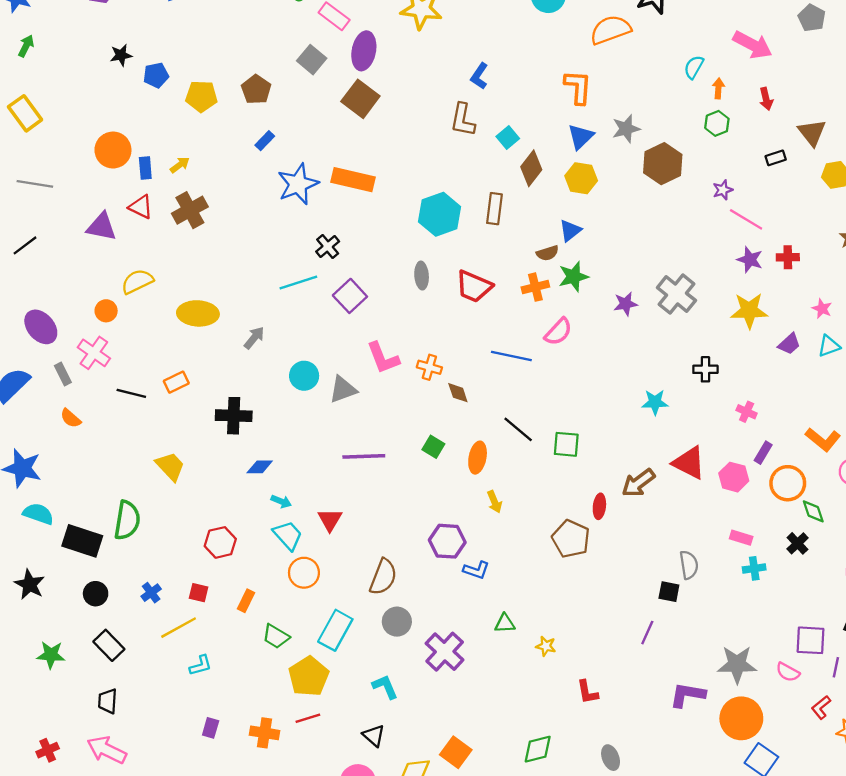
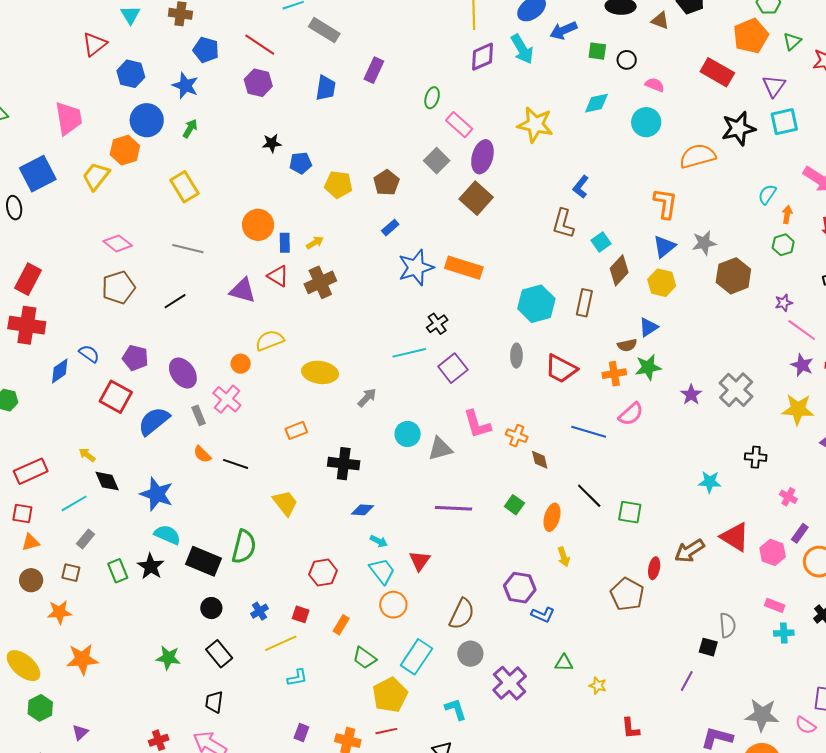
purple star: (626, 304) -> (691, 395), turned -30
black line: (131, 393) -> (236, 464), moved
black star: (30, 584) -> (151, 566), moved

